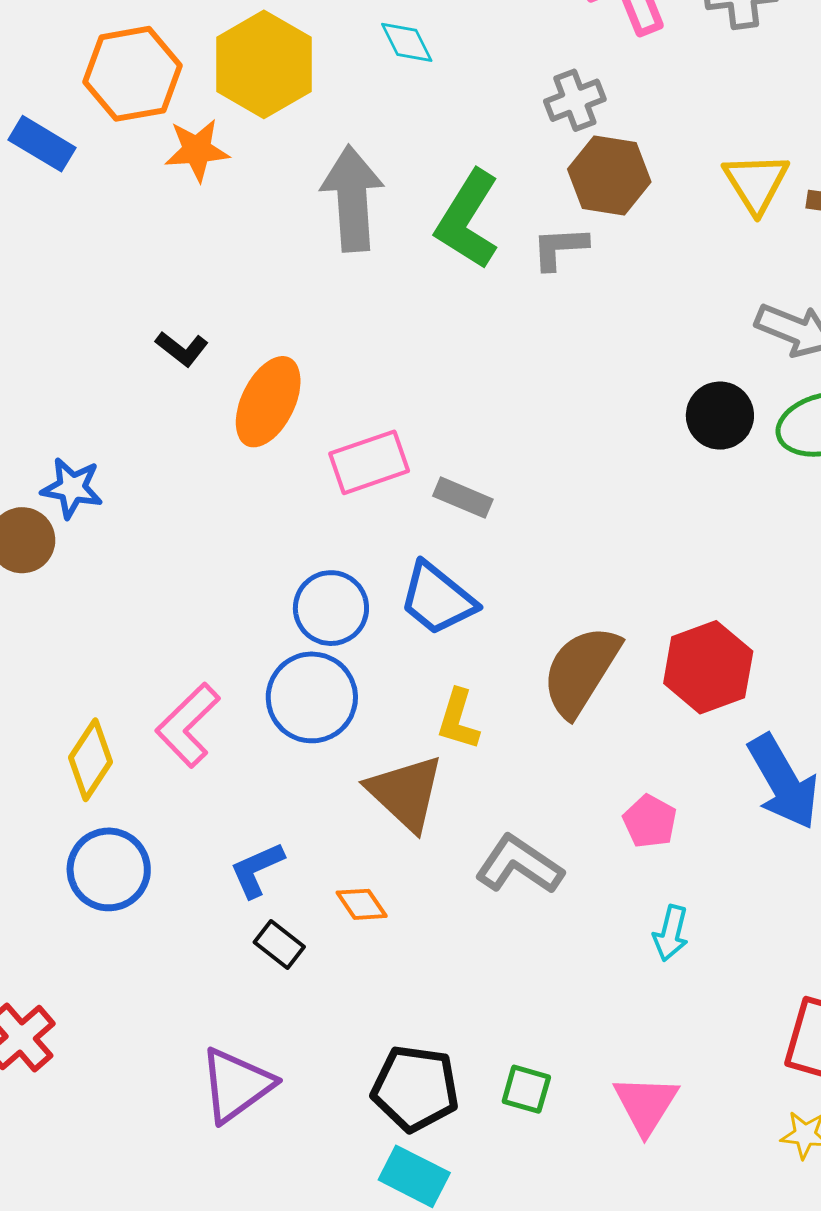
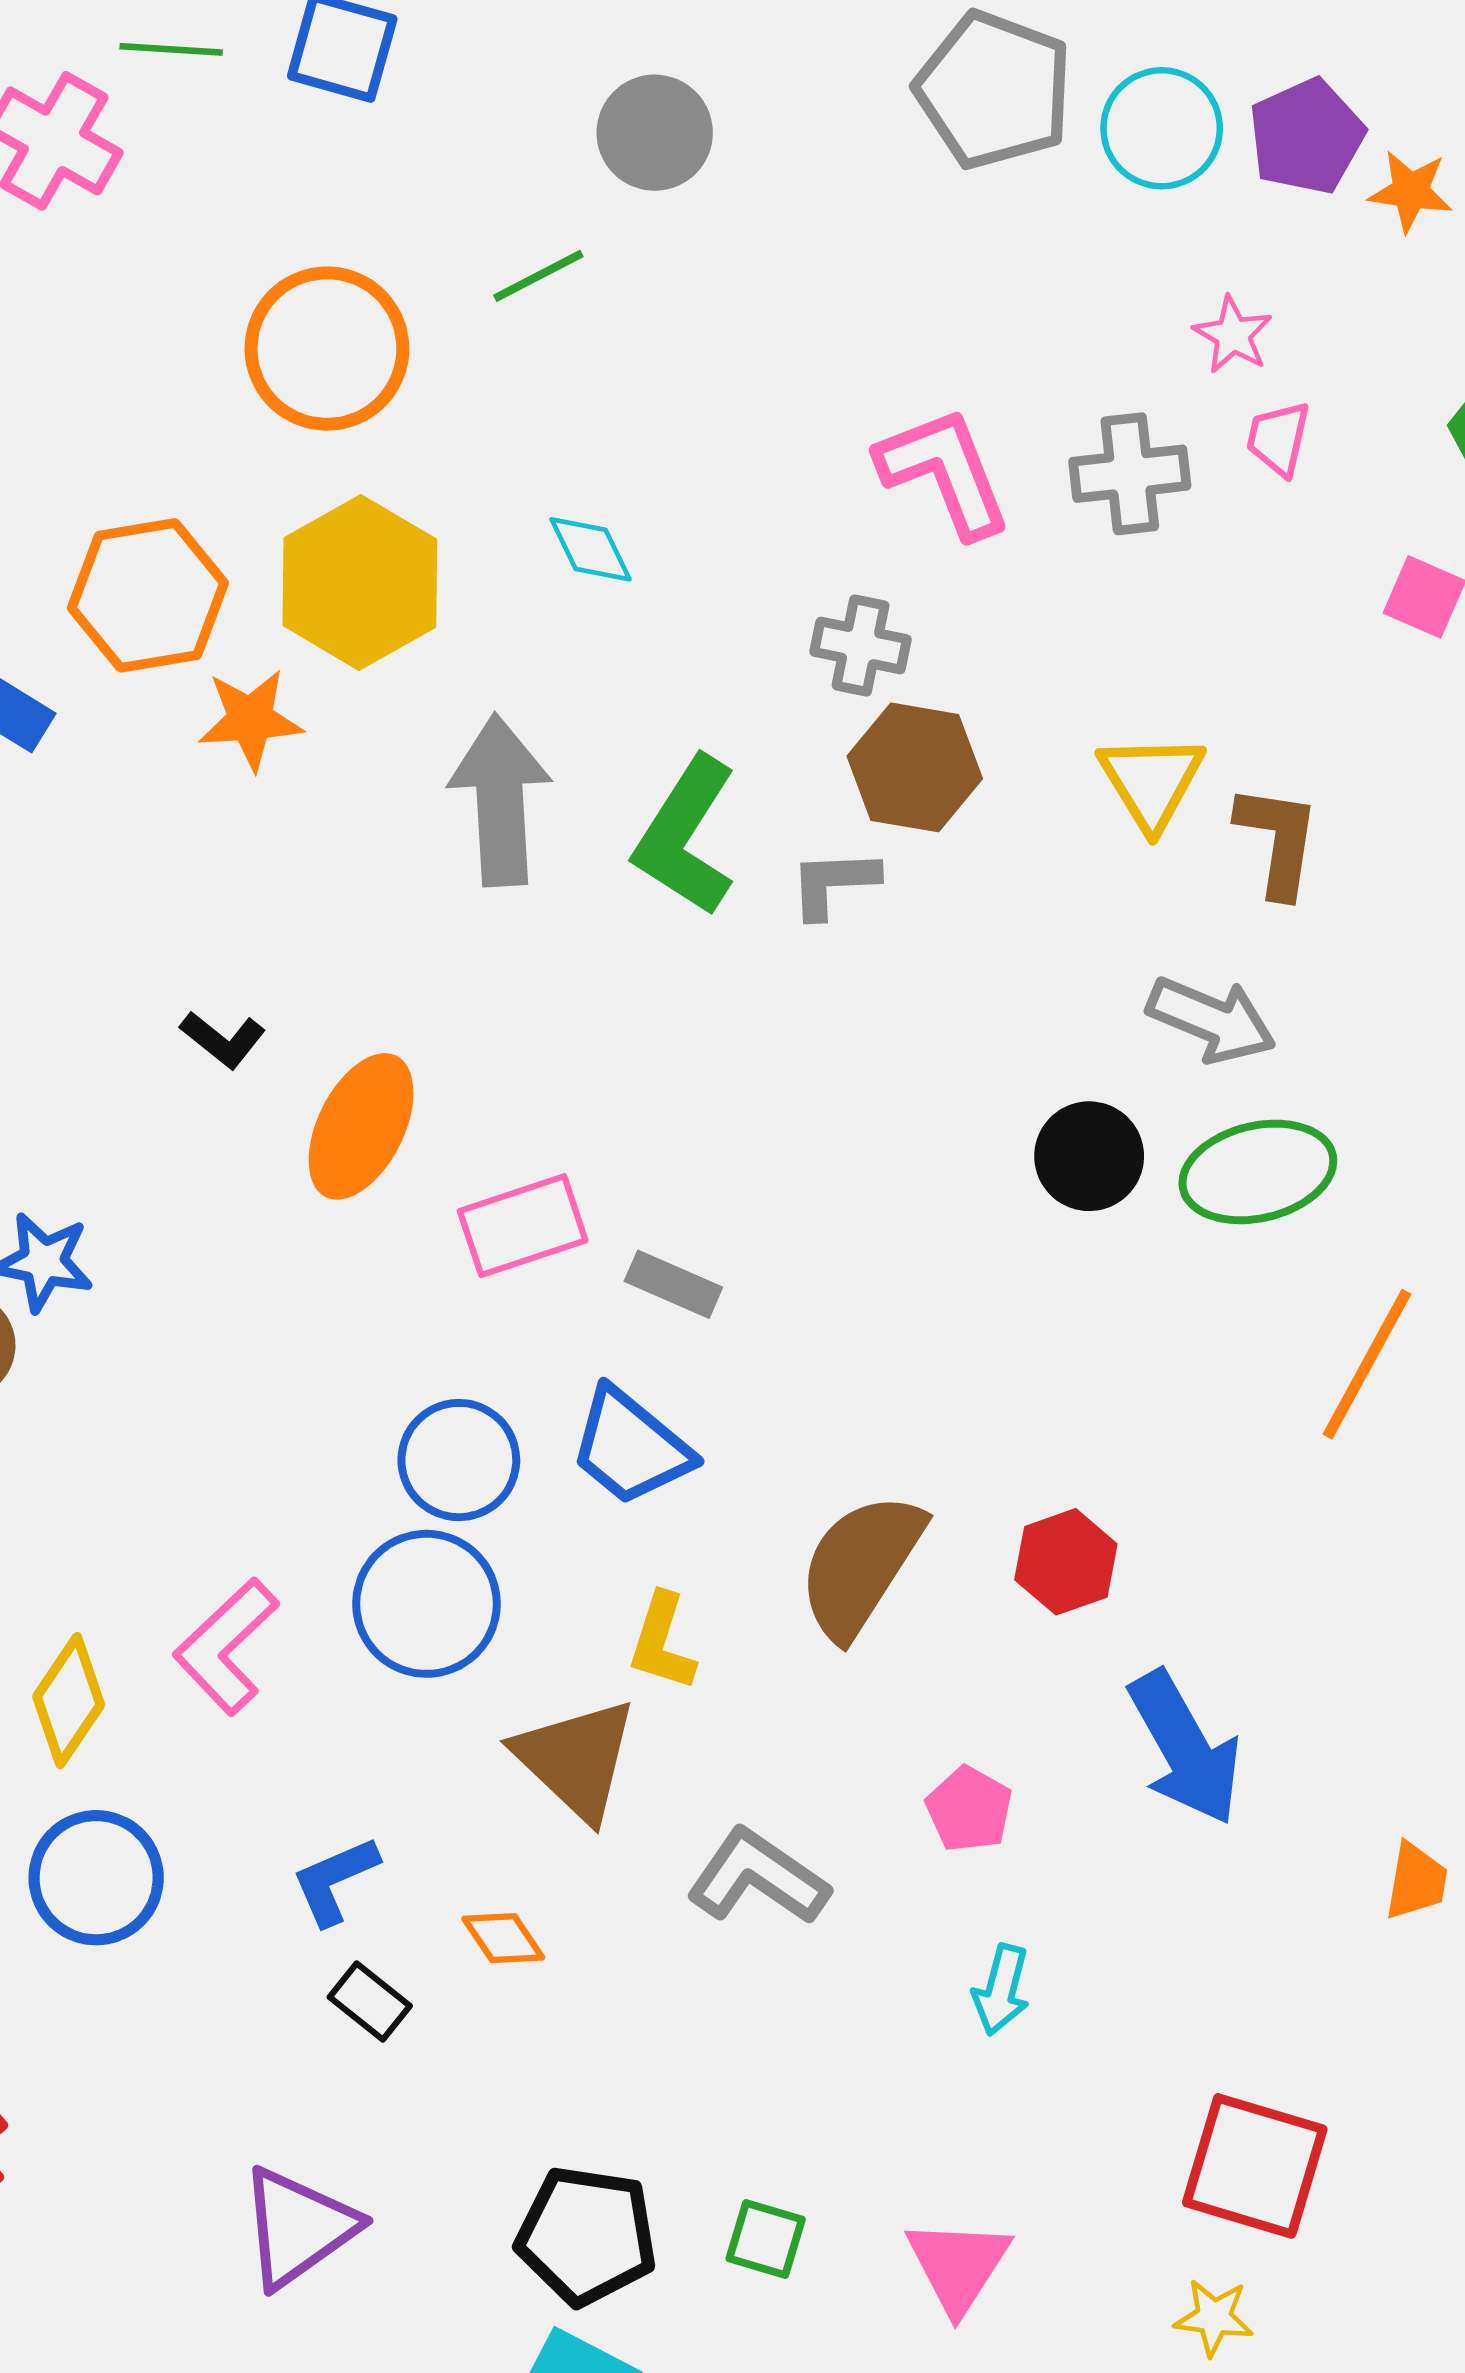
gray cross: (575, 100) -> (861, 646), turned 32
red hexagon: (708, 667) -> (1066, 1562), size x0.7

